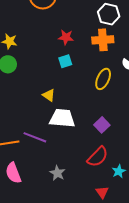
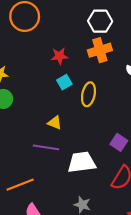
yellow ellipse: (103, 79) -> (88, 94), moved
white trapezoid: (62, 118) -> (82, 162), moved
purple line: (35, 137) -> (46, 147), moved

